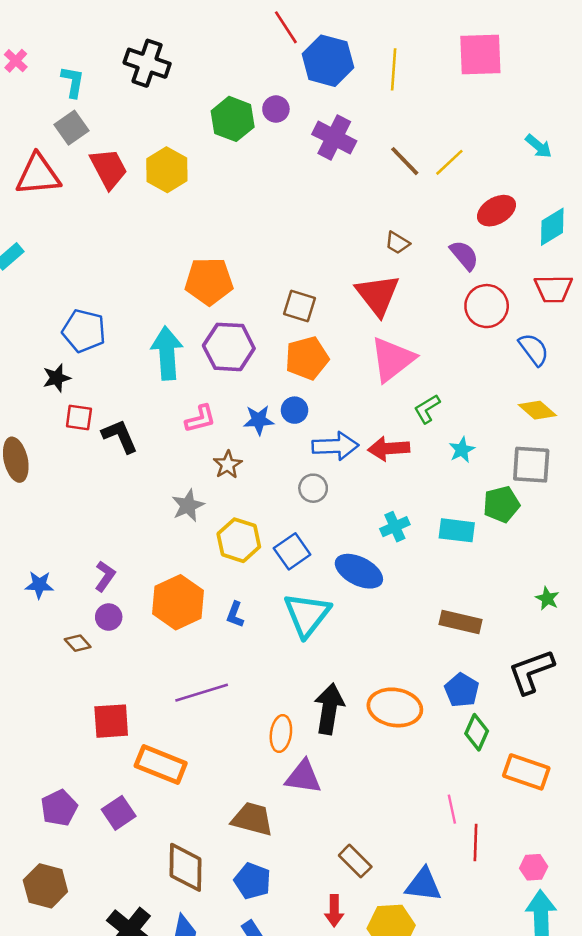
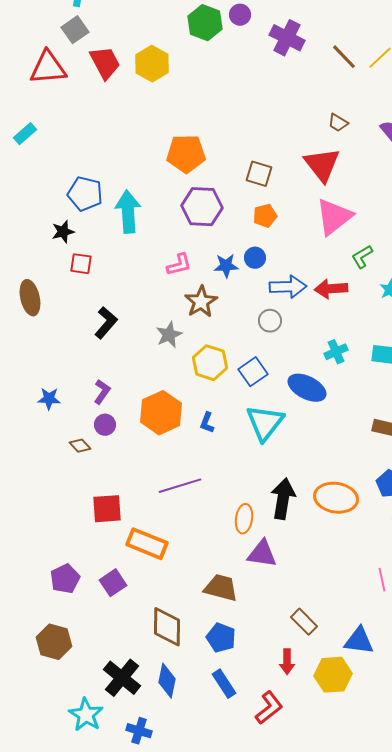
cyan arrow: (167, 353) -> (128, 212), moved
orange pentagon: (307, 358) -> (265, 216), size x0.7
black L-shape: (120, 436) -> (106, 323), moved, turned 64
brown star: (228, 465) -> (201, 302), size x1.4

